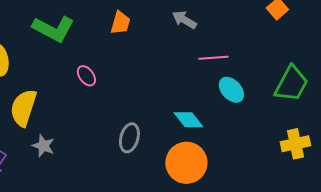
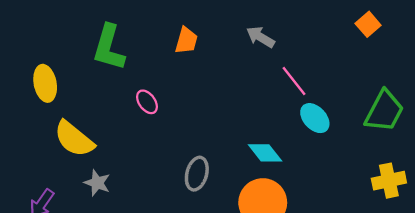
green L-shape: (53, 29) -> (109, 47), turned 78
pink line: (213, 58) -> (294, 81), turned 56
yellow semicircle: (23, 108) -> (74, 139), turned -69

